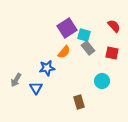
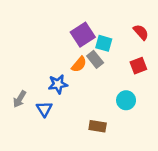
gray rectangle: (88, 48) -> (95, 59), moved
red square: (112, 53) -> (138, 66), turned -32
brown rectangle: (79, 102) -> (98, 126), turned -64

